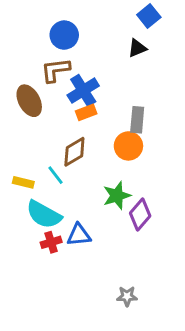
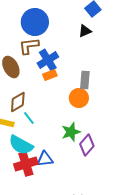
blue circle: (64, 35) -> (35, 22), size x1.4
brown diamond: (74, 152) -> (18, 102), moved
red cross: (51, 242) -> (26, 164), size x1.6

